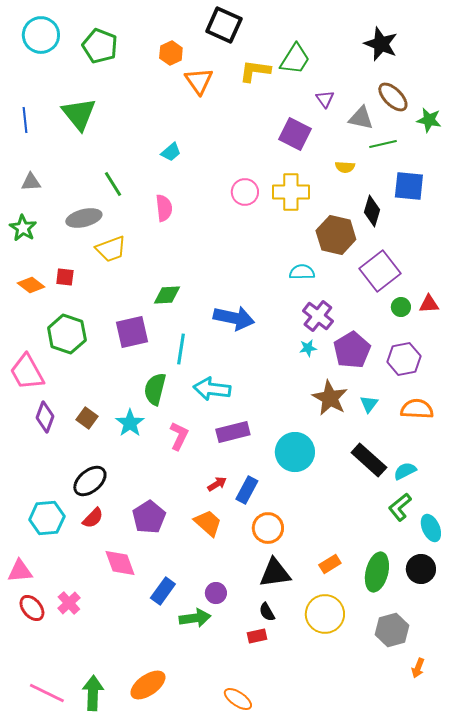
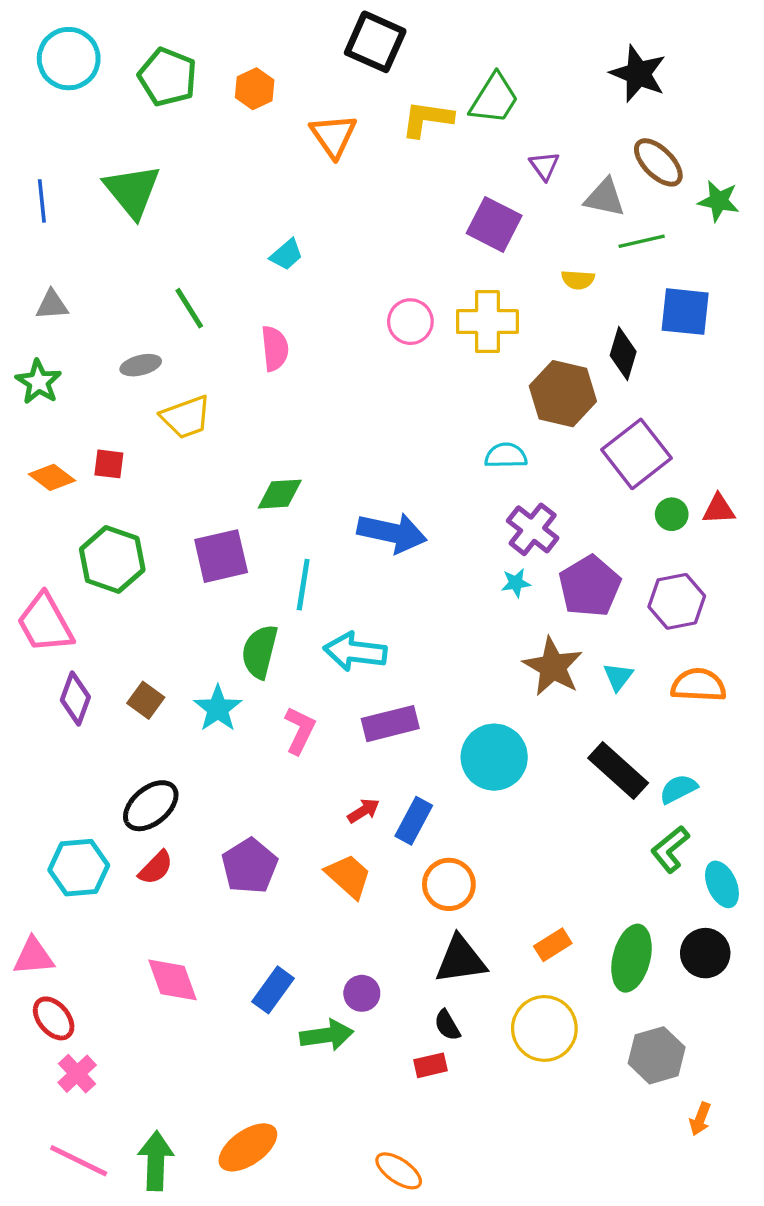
orange hexagon: (171, 53) -> (255, 89), moved
gray ellipse: (84, 218) -> (141, 365), size x0.7
pink diamond: (120, 563) -> (173, 980), moved
pink cross: (69, 603) -> (77, 1074), moved

